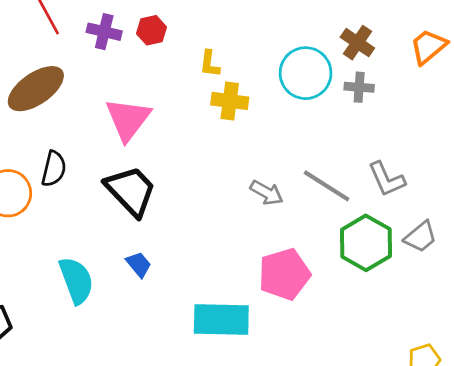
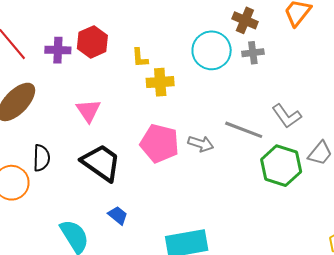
red hexagon: (151, 30) -> (92, 42), size x1.4
pink triangle: (128, 119) -> (88, 111), size x0.7
pink pentagon: (284, 274) -> (160, 143), moved, turned -30

